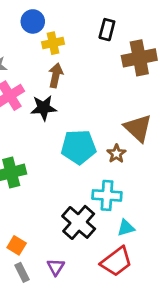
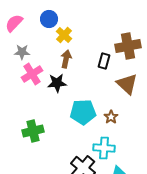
black rectangle: (107, 30) -> (104, 61), moved
yellow cross: (53, 43) -> (64, 35), turned -35
brown triangle: (138, 128) -> (127, 84), moved

